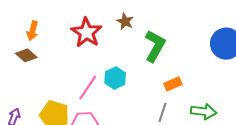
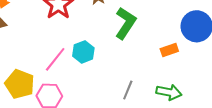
orange rectangle: (173, 84) -> (169, 50), moved

